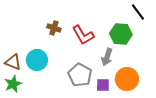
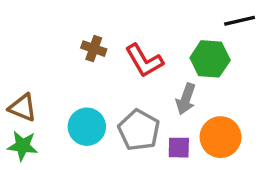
black line: (138, 12) -> (240, 21), turned -66
cyan circle: (37, 60) -> (87, 127), moved
green star: (13, 84) -> (23, 146), turned 30

